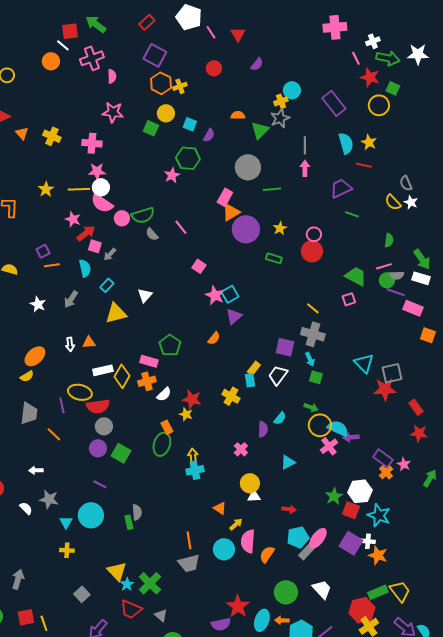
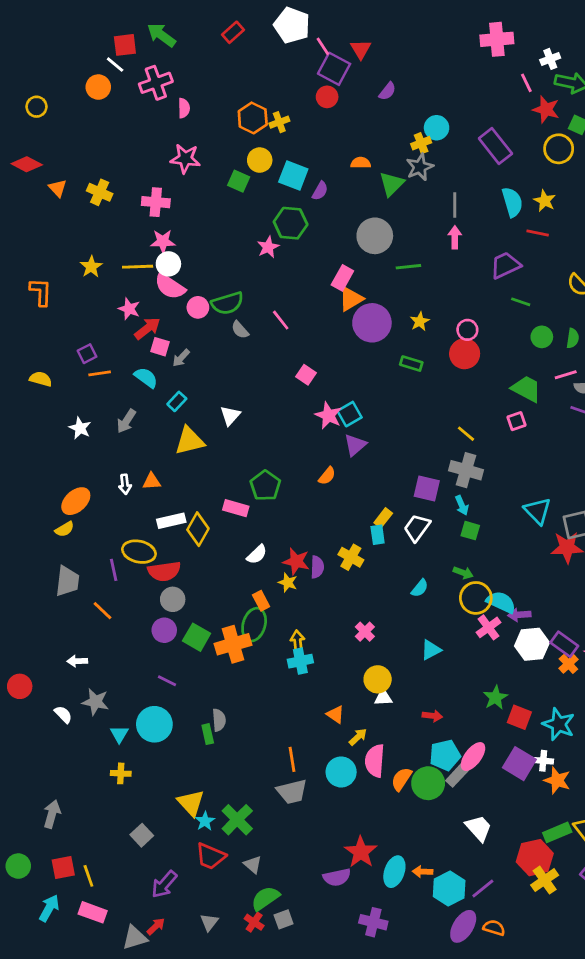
purple square: (155, 55) -> (334, 69), moved
cyan square: (190, 124) -> (293, 175), size x1.5
cyan semicircle: (85, 268) -> (146, 378), turned -42
green circle: (387, 280) -> (542, 337), moved
orange cross: (147, 381) -> (233, 644), moved, size x1.4
purple semicircle: (263, 429) -> (317, 567), moved
white hexagon: (360, 491) -> (532, 644), moved
green circle: (286, 592) -> (428, 783), moved

